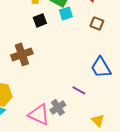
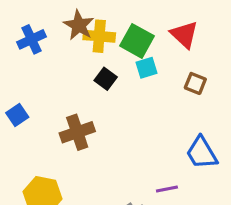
black square: (40, 20) -> (106, 79), turned -32
purple line: (79, 90) -> (167, 189), turned -40

